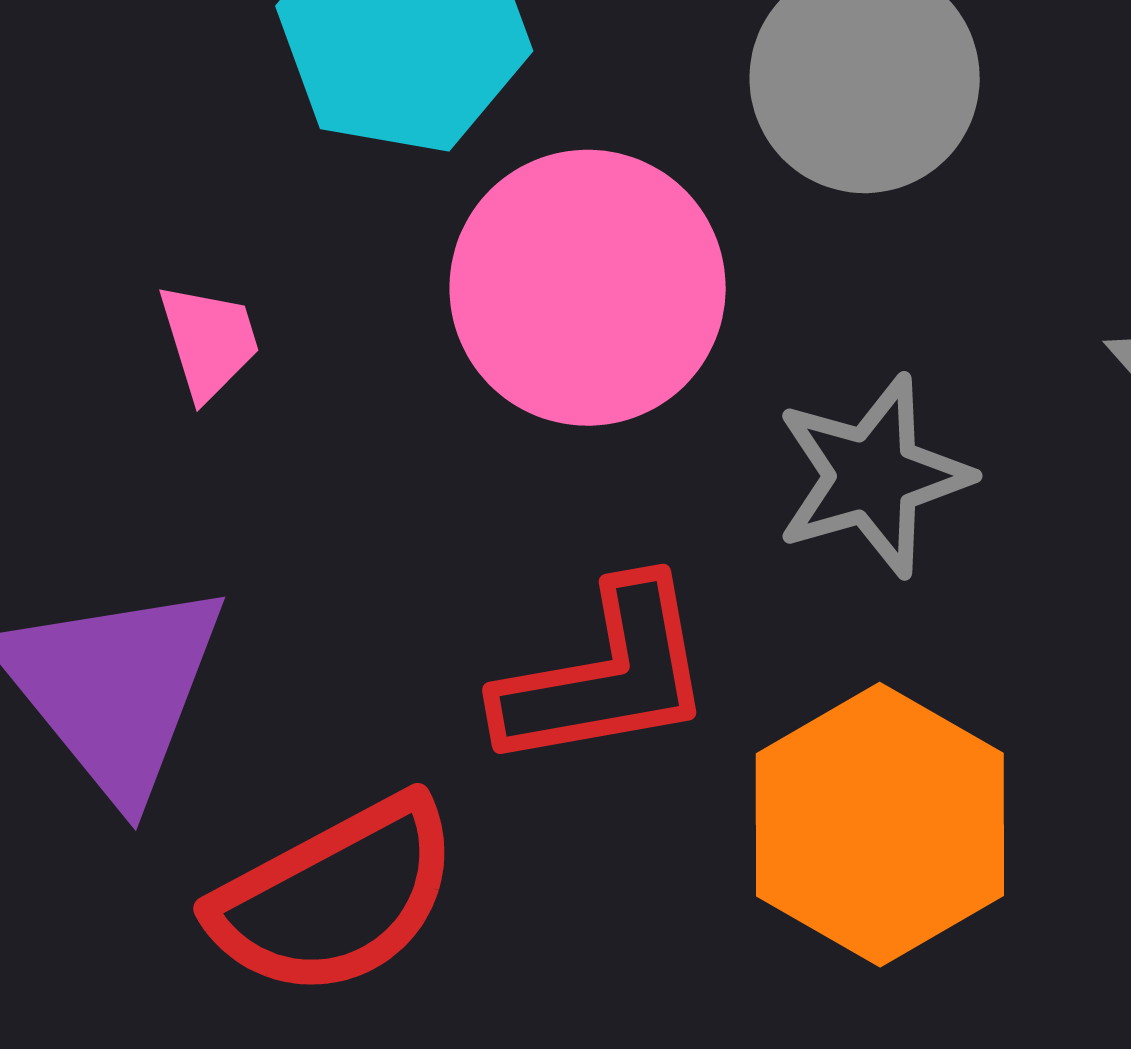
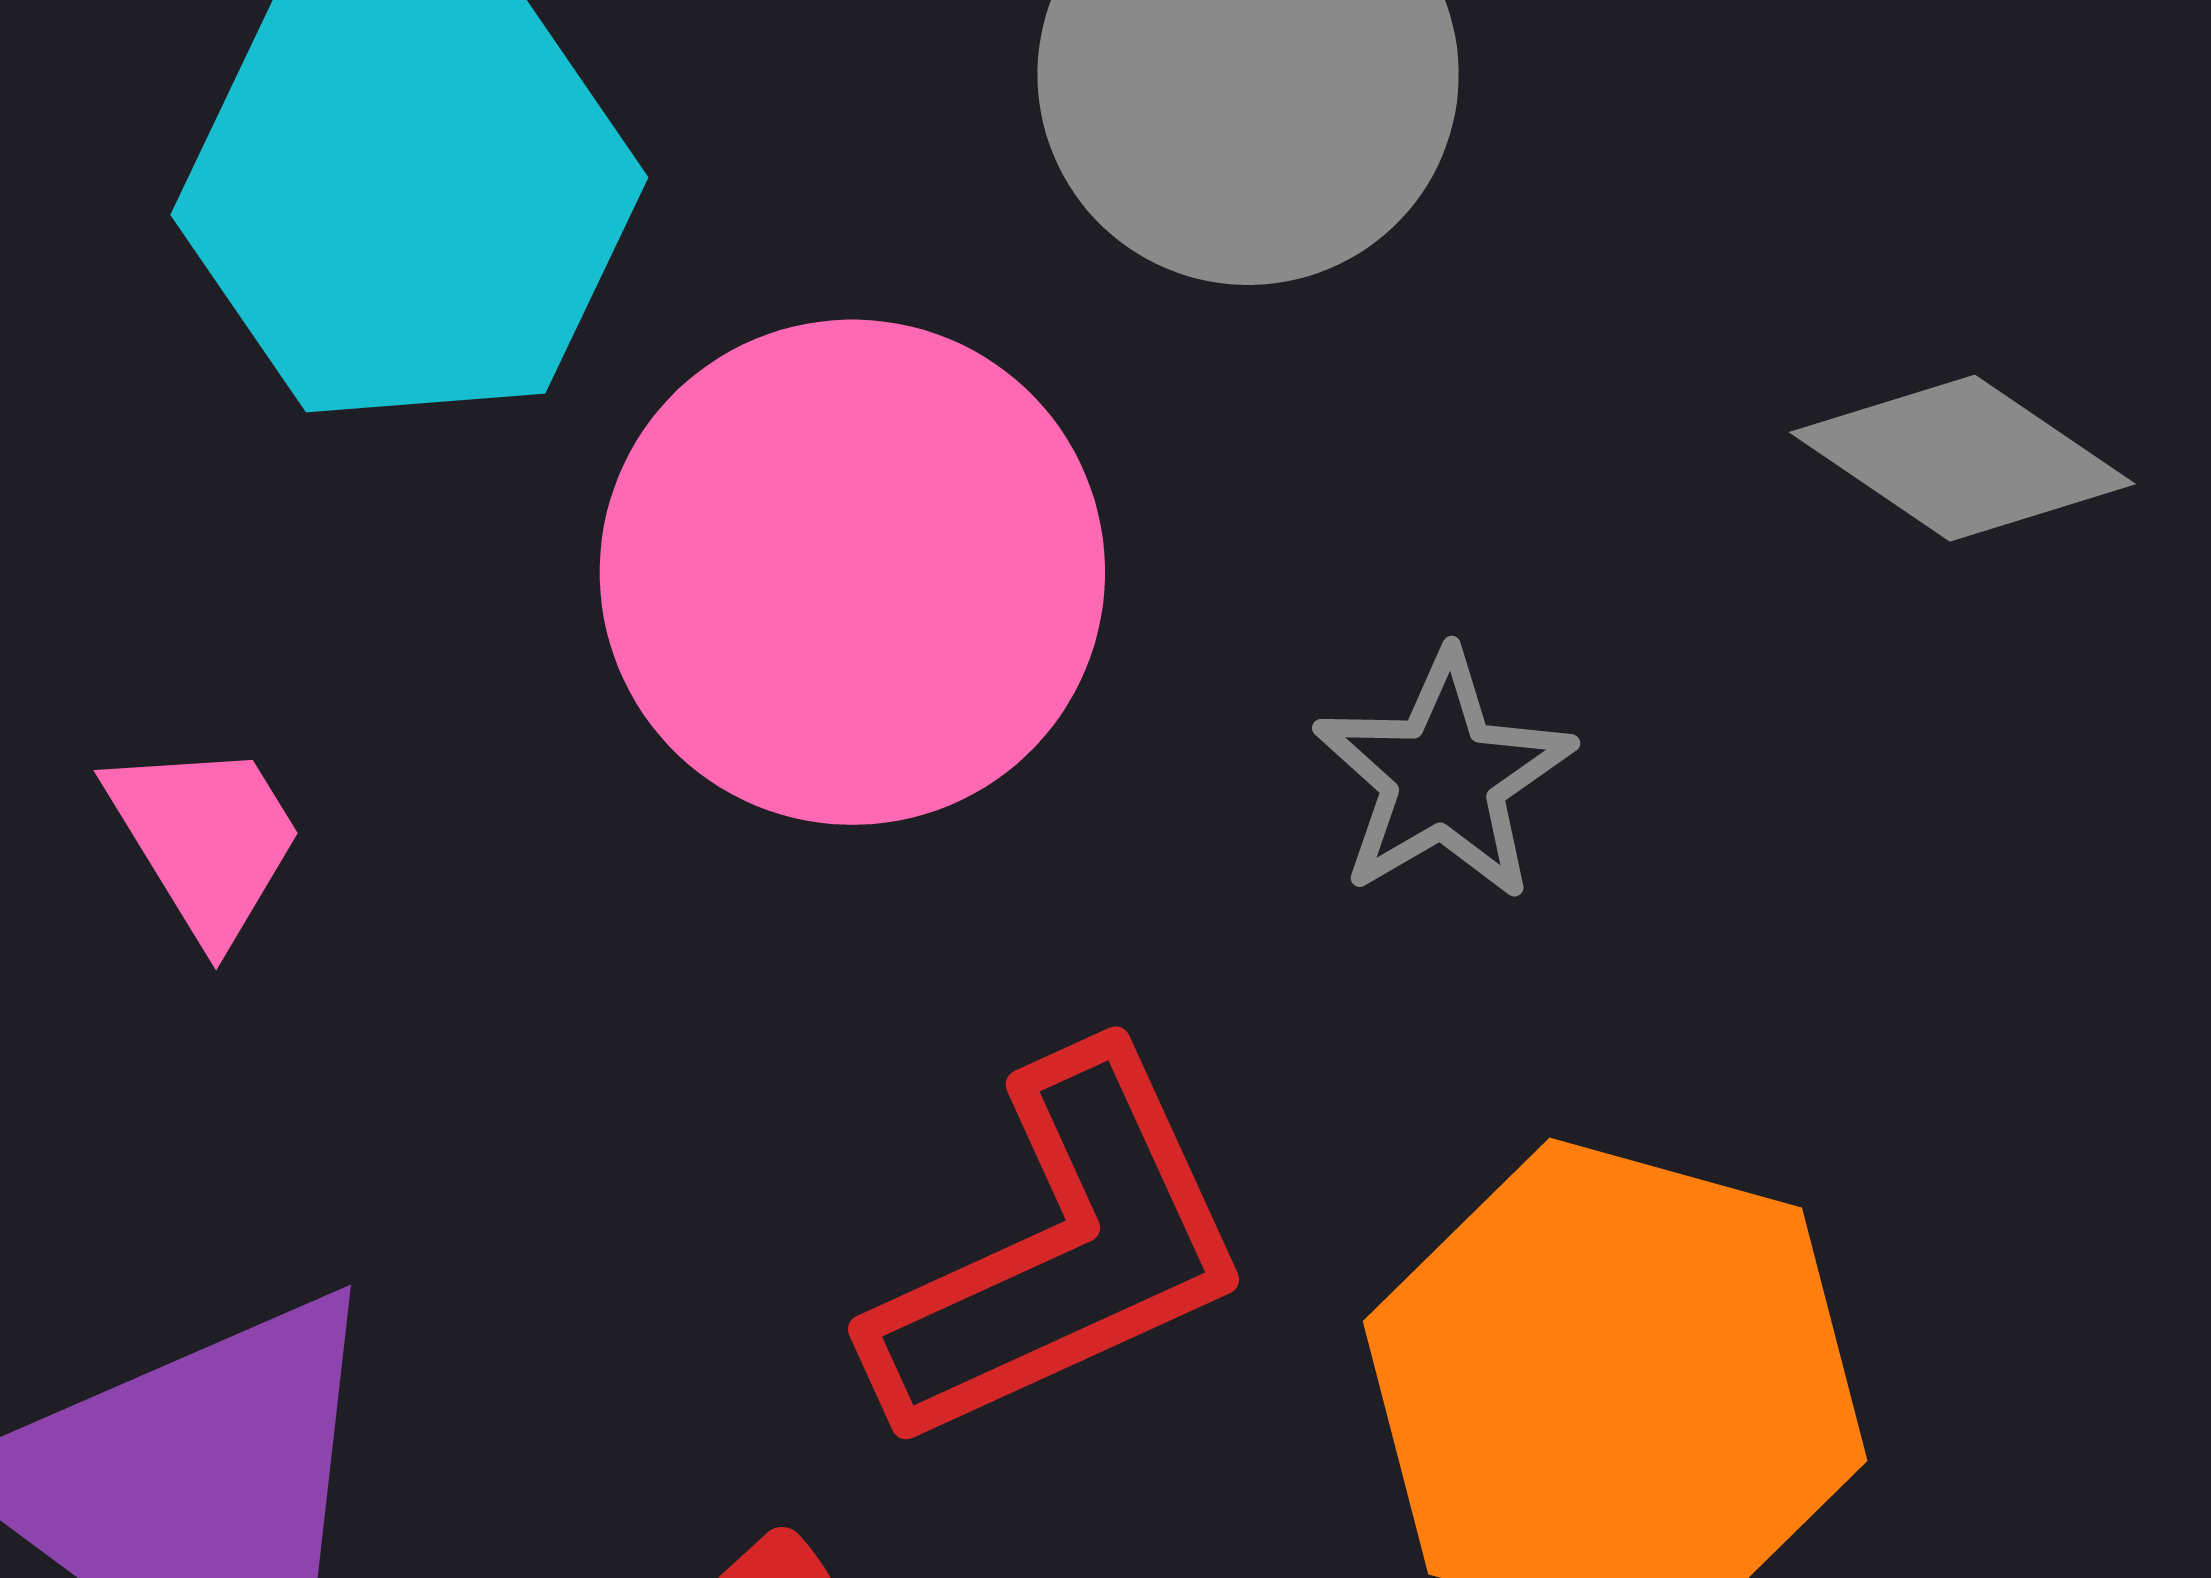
gray star: (873, 476) -> (1444, 776), size x0.7

